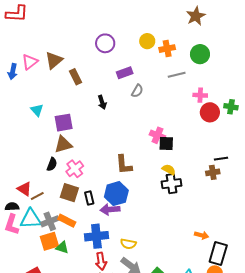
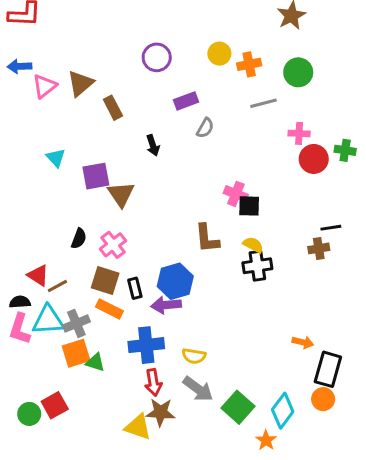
blue arrow: (13, 72) -> (19, 66), moved, turned 77
brown triangle: (63, 145) -> (121, 194), moved, turned -48
brown L-shape: (124, 165) -> (207, 238), moved
orange rectangle: (67, 221) -> (109, 309), moved

